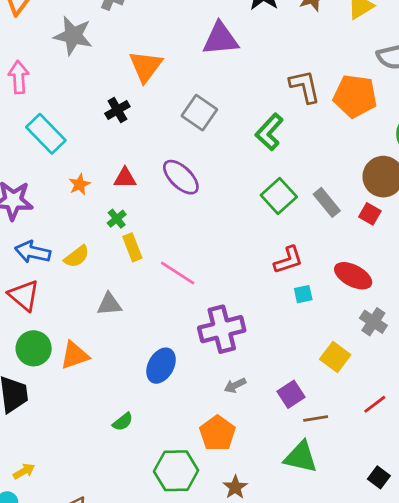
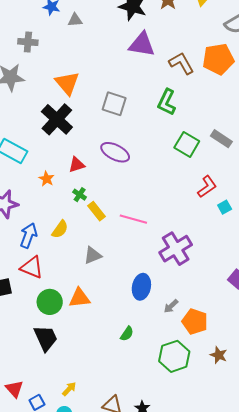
purple triangle: (221, 39) -> (142, 44), moved, turned 32
black cross: (117, 110) -> (57, 119), size x1.8
blue arrow: (33, 252) -> (29, 235), turned 115
orange triangle: (75, 355) -> (79, 298), turned 30
gray arrow: (235, 385) -> (171, 306), moved

